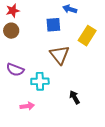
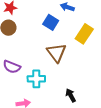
blue square: (53, 25) -> (51, 22), turned 35

